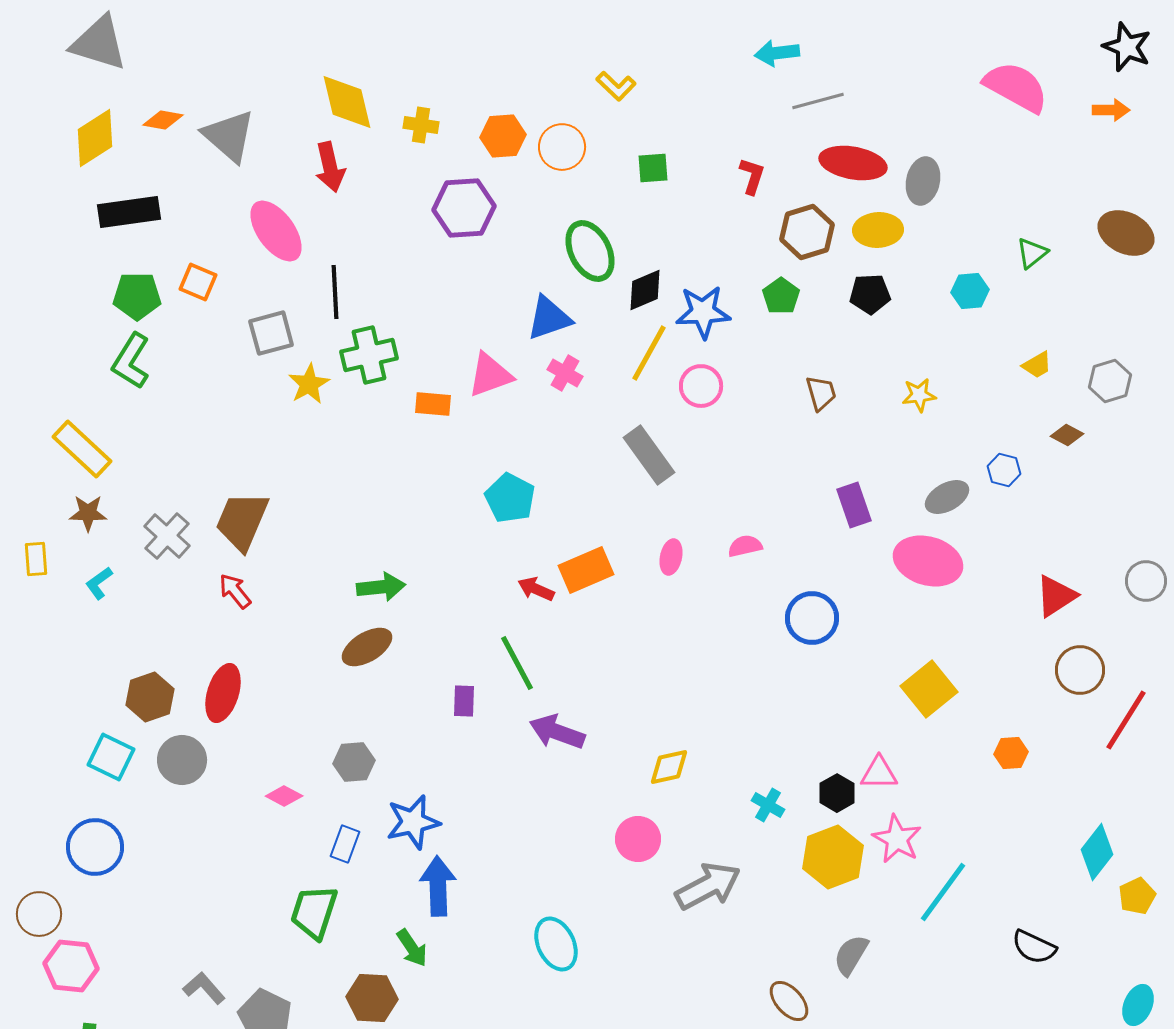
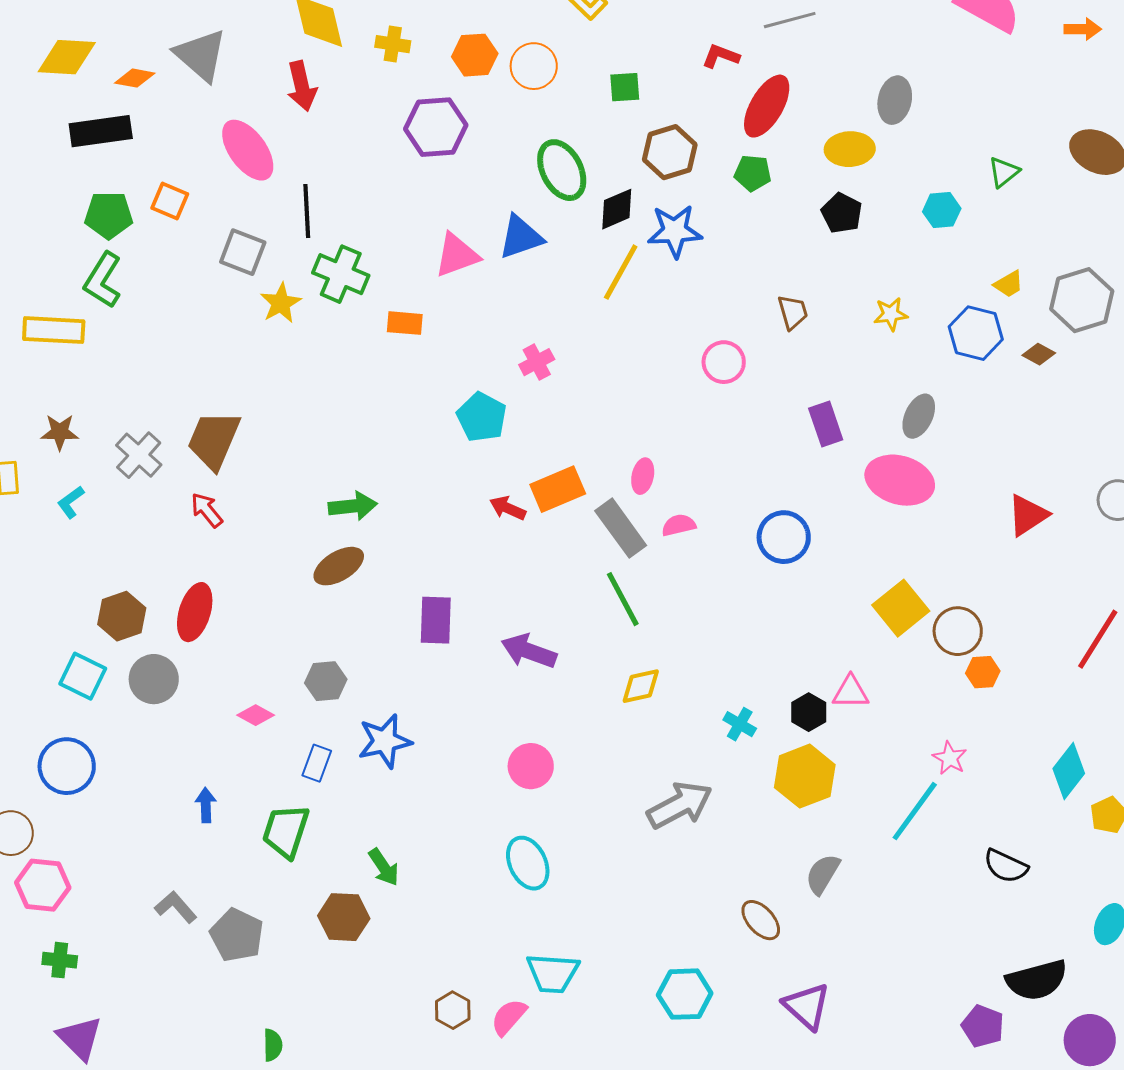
orange diamond: (163, 120) -> (135, 78), moved
yellow diamond: (95, 138) -> (67, 57), turned 36
red ellipse: (853, 163) -> (767, 106), moved, turned -70
red L-shape: (752, 176) -> (721, 56), moved, turned -87
brown hexagon: (807, 232) -> (670, 152), moved
black pentagon: (870, 294) -> (842, 213), turned 30
green pentagon: (781, 296) -> (753, 173), moved, turned -30
gray square: (271, 333) -> (243, 252), turned 36
green cross: (369, 355) -> (341, 274), turned 36
pink cross: (565, 373) -> (537, 362), moved, turned 32
pink triangle: (490, 375) -> (457, 255), moved
gray hexagon: (1110, 381) -> (1082, 300), size x1.5
pink circle: (701, 386) -> (724, 362), moved
yellow rectangle: (82, 449) -> (54, 330), moved, turned -40
gray rectangle: (649, 455) -> (621, 528), moved
blue hexagon: (1004, 470) -> (976, 333), moved, size x1.6
gray ellipse: (947, 497) -> (919, 416), turned -36
pink semicircle: (745, 546) -> (679, 525), moved
green line: (517, 663) -> (623, 599), moved
brown circle: (1080, 670) -> (958, 631), moved
purple rectangle: (464, 701) -> (436, 620), size x1.5
pink circle: (638, 839) -> (531, 766), moved
pink star: (897, 839) -> (950, 758), moved, size x0.7
blue arrow: (438, 886) -> (206, 805), moved, size x0.6

